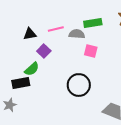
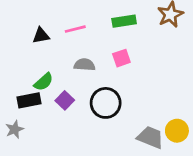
gray semicircle: (77, 34) -> (84, 65), moved
purple square: (44, 51) -> (65, 100), moved
pink square: (91, 51) -> (121, 58), turned -32

